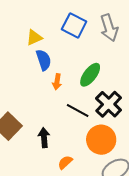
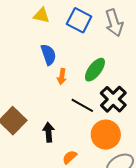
yellow triangle: (34, 38) -> (41, 15), moved, turned 36

